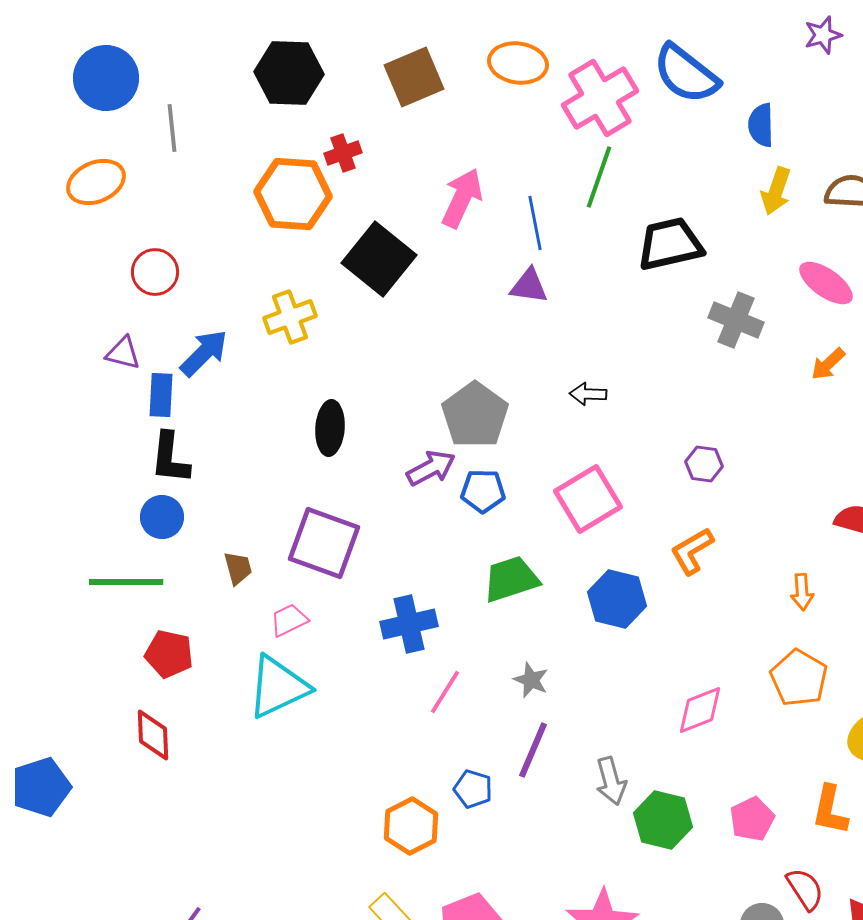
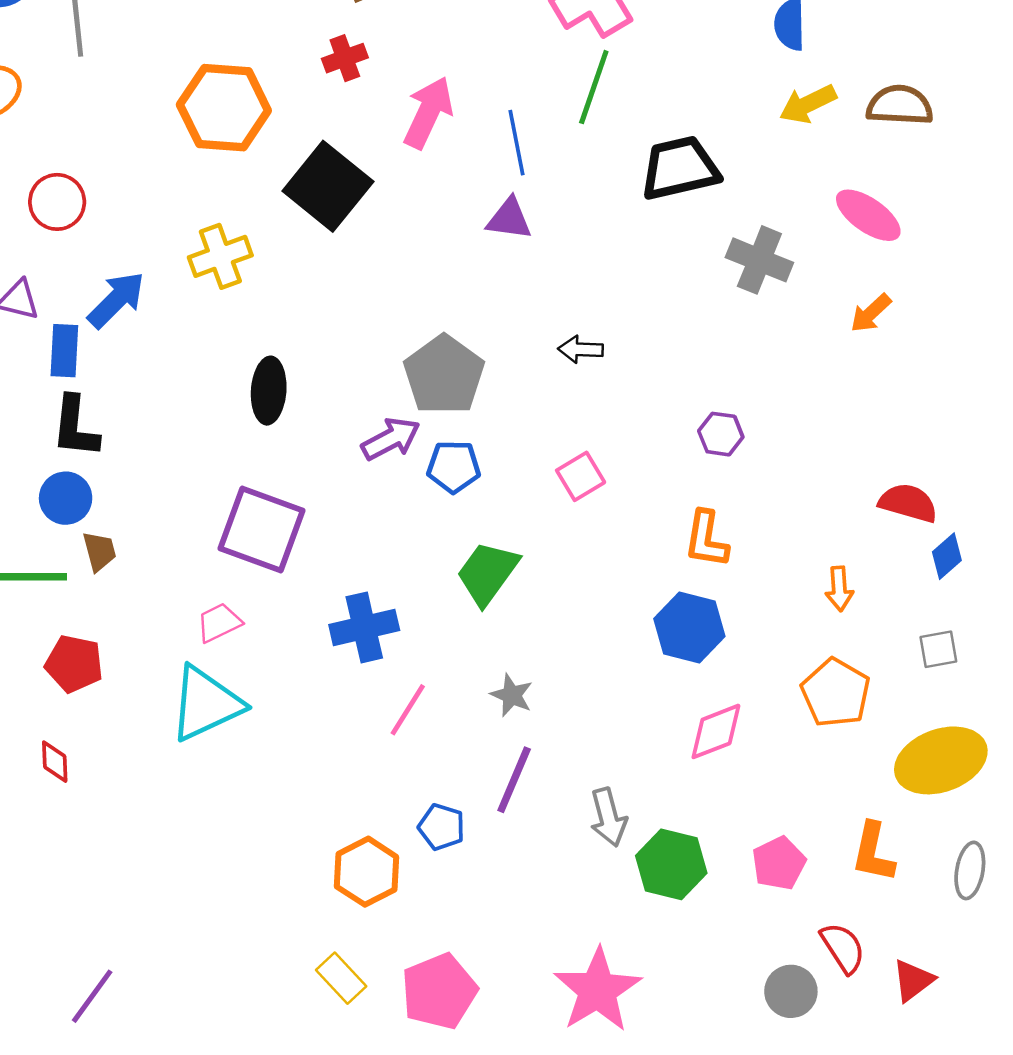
red cross: (343, 153) -> (345, 58), moved
yellow arrow: (776, 191) -> (808, 104), turned 45
pink square: (588, 499) -> (581, 476), size x0.6
orange L-shape: (692, 551) -> (706, 539), turned -51
brown trapezoid: (238, 568) -> (99, 551), moved
green trapezoid: (511, 579) -> (487, 573), turned -36
blue hexagon: (617, 599) -> (689, 627), moved
red diamond: (153, 735) -> (55, 762), size x0.7

